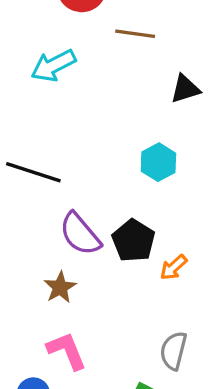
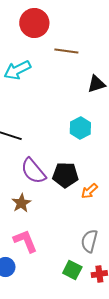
black pentagon: (133, 241) -> (65, 175), turned -30

